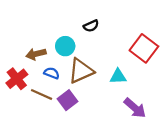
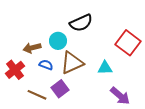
black semicircle: (91, 26) -> (81, 23), size x1.6
brown line: (42, 94) -> (37, 95), moved

